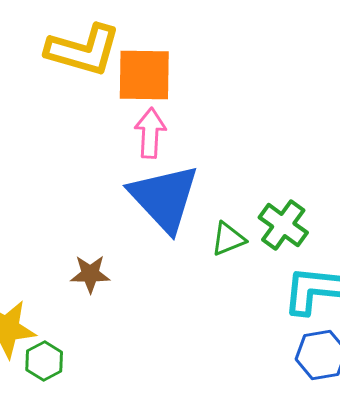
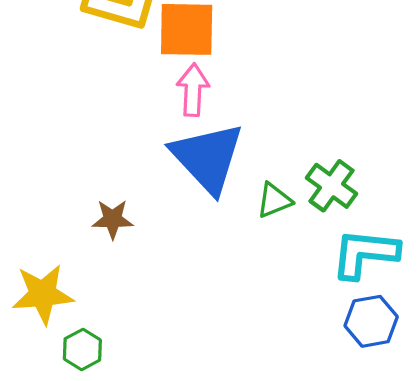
brown star: (90, 274) -> (113, 219), moved
green hexagon: (44, 361) -> (82, 349), moved

